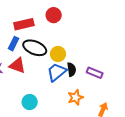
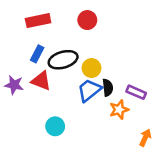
red rectangle: (24, 24) -> (38, 21), moved
black ellipse: (35, 48) -> (63, 60), turned -40
orange star: (75, 97) -> (119, 110), moved

